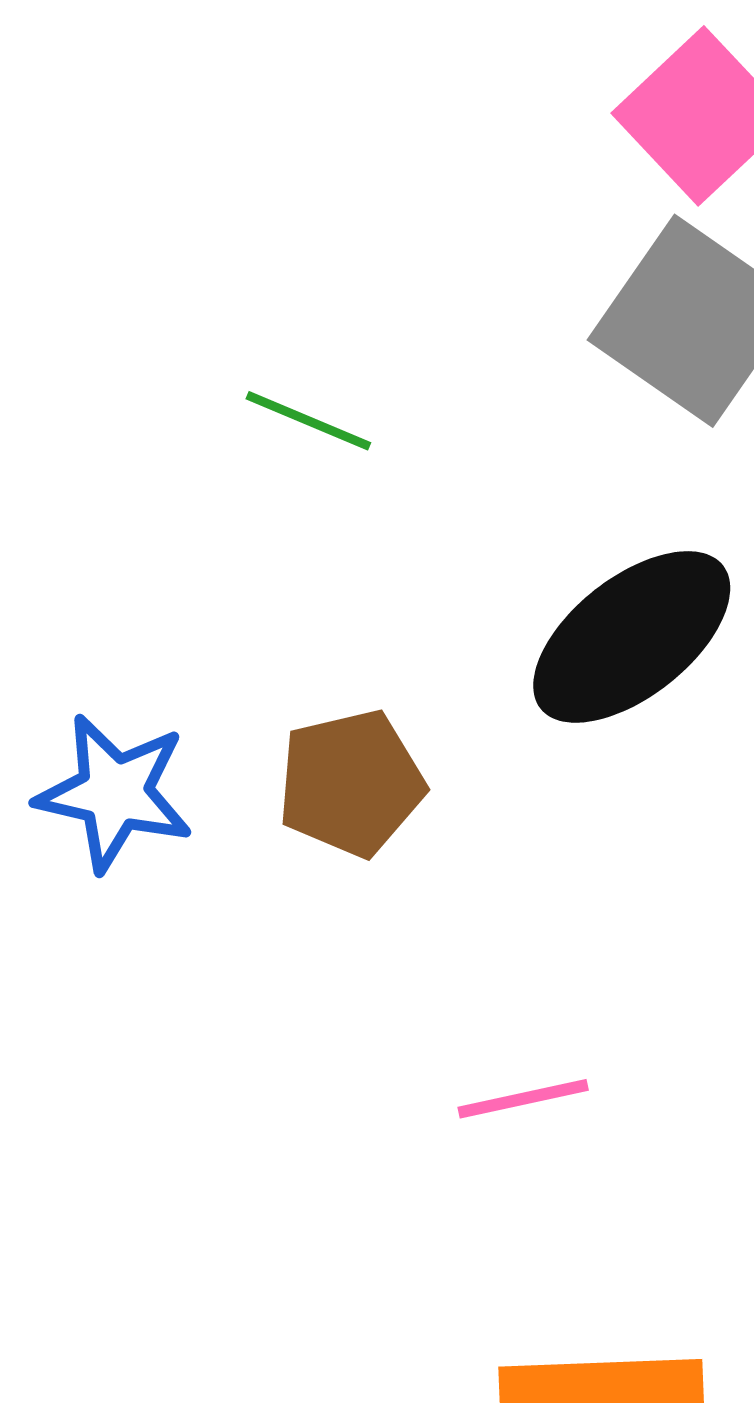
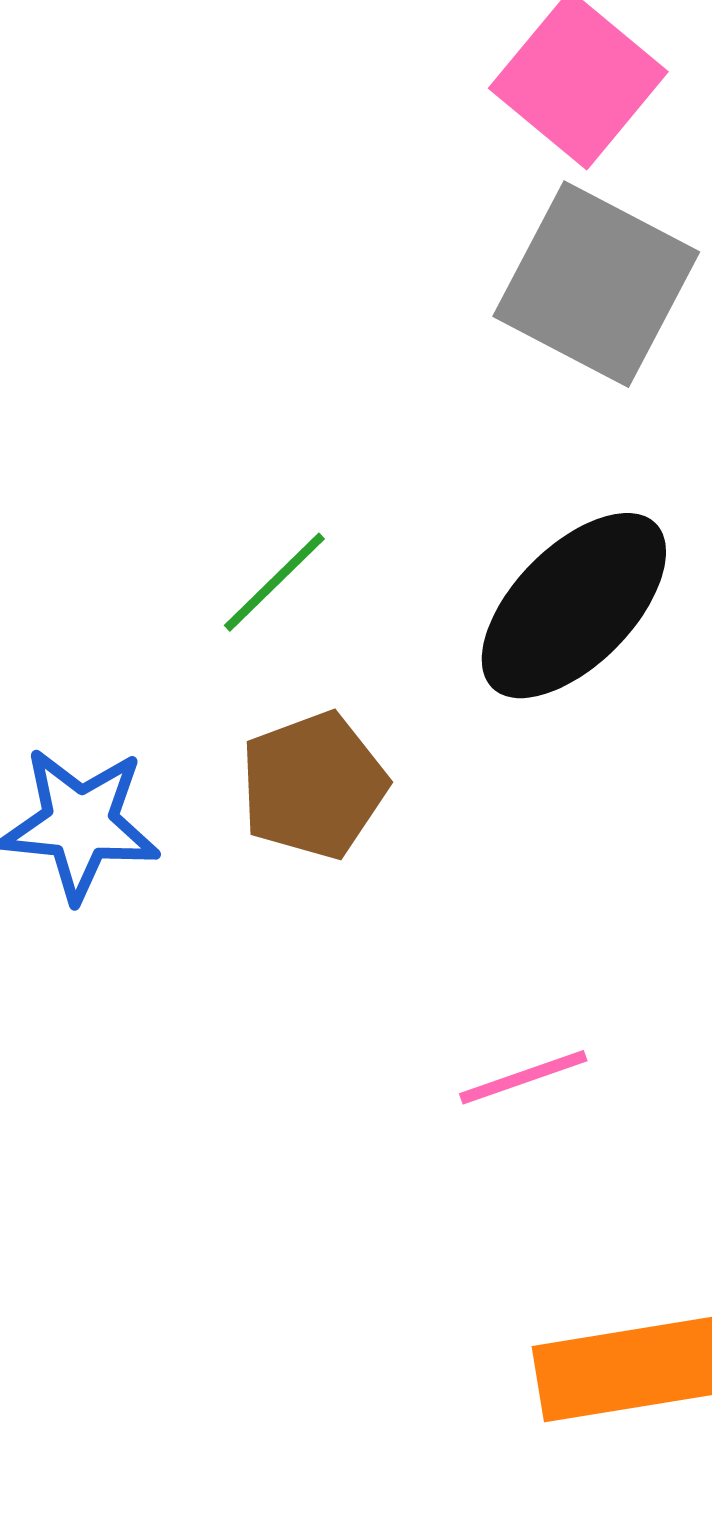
green line: (308, 421) -> (274, 582), moved, turned -60

